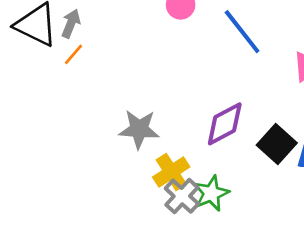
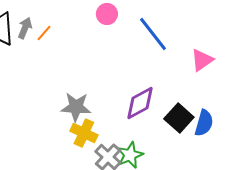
orange line: (74, 54) -> (44, 33), moved
yellow cross: (171, 172) -> (84, 133), moved, turned -32

